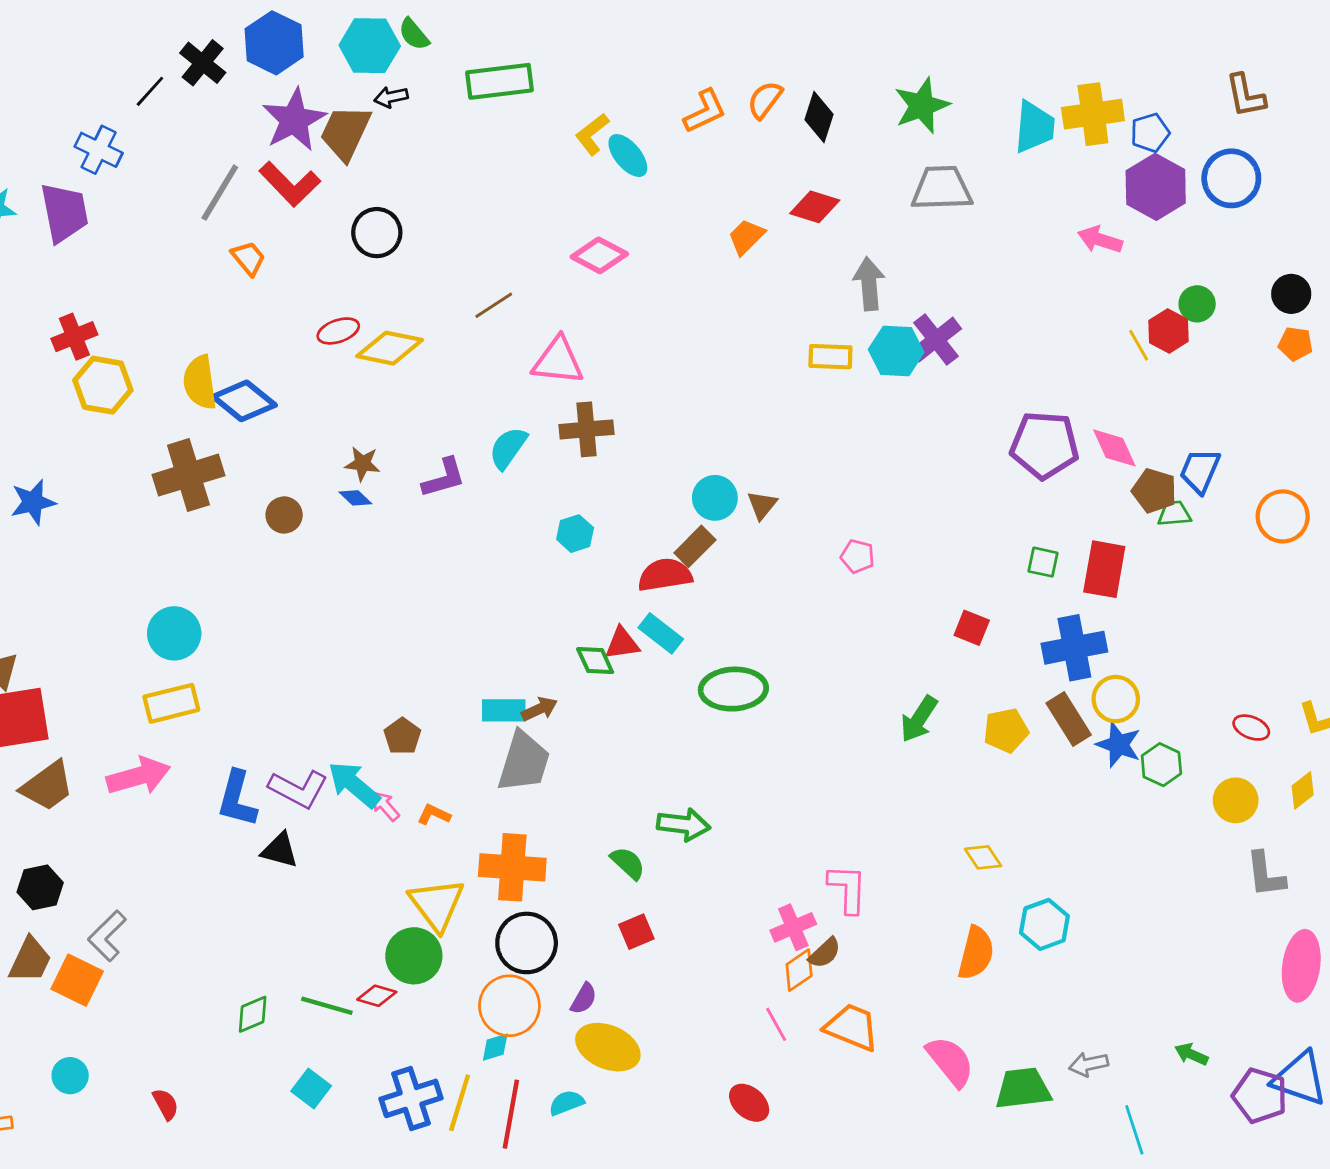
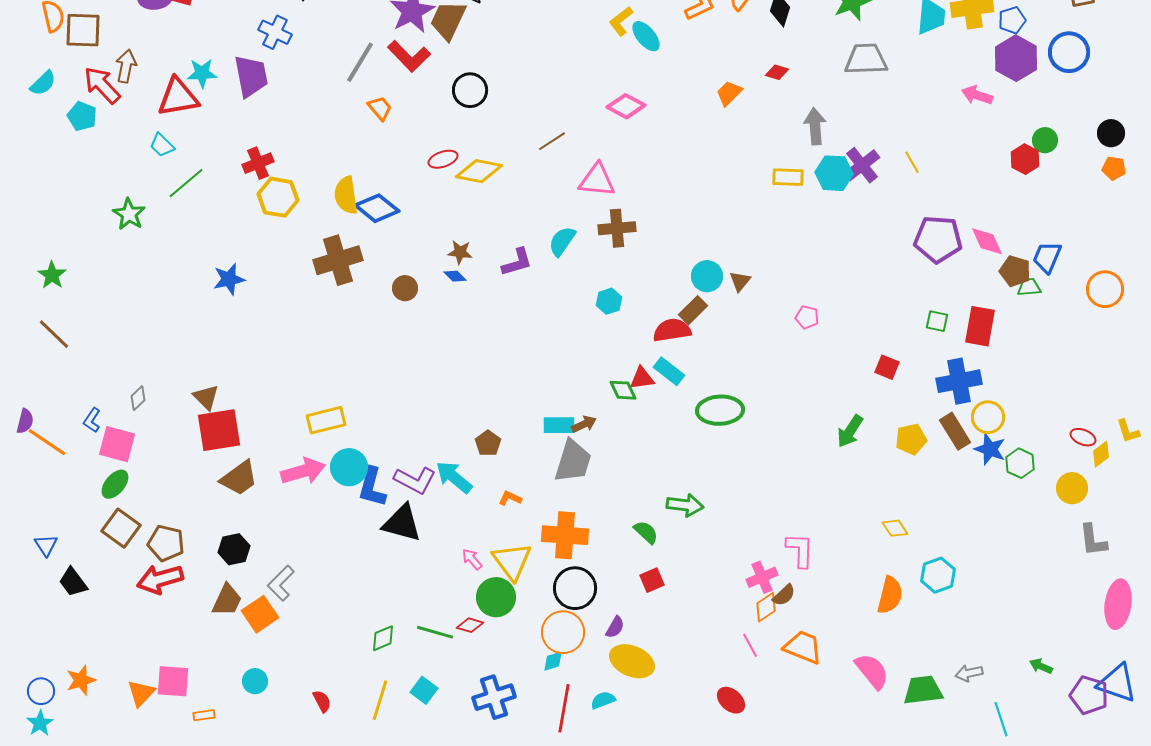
red diamond: (815, 207) -> (777, 72), size x0.7
yellow line: (1139, 345) -> (912, 162), moved
cyan circle: (174, 633) -> (349, 467), moved
yellow diamond: (1303, 790) -> (1101, 454), moved
pink arrow: (385, 806) -> (472, 559), moved
black triangle: (280, 850) -> (402, 523), size x1.5
orange square: (77, 980) -> (260, 614), turned 30
yellow line: (460, 1103) -> (380, 700), moved

